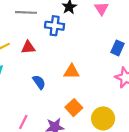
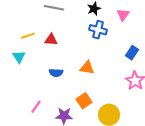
blue cross: (55, 26) -> (98, 30), moved
blue semicircle: (39, 82) -> (56, 73), turned 120

